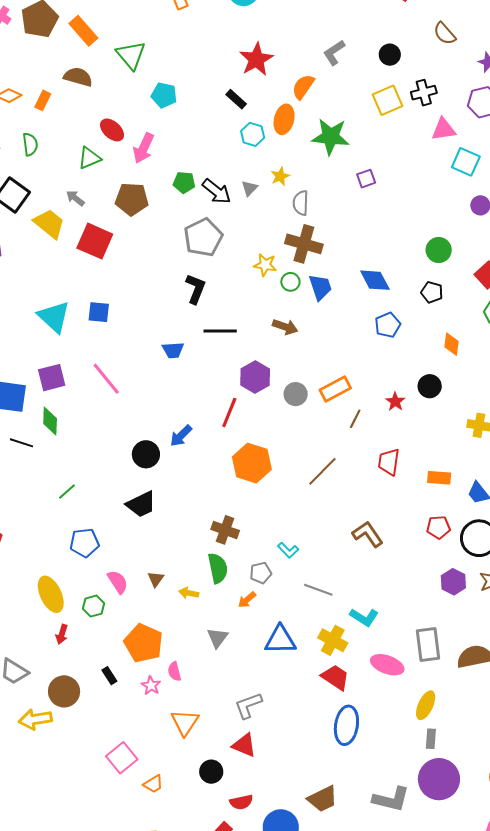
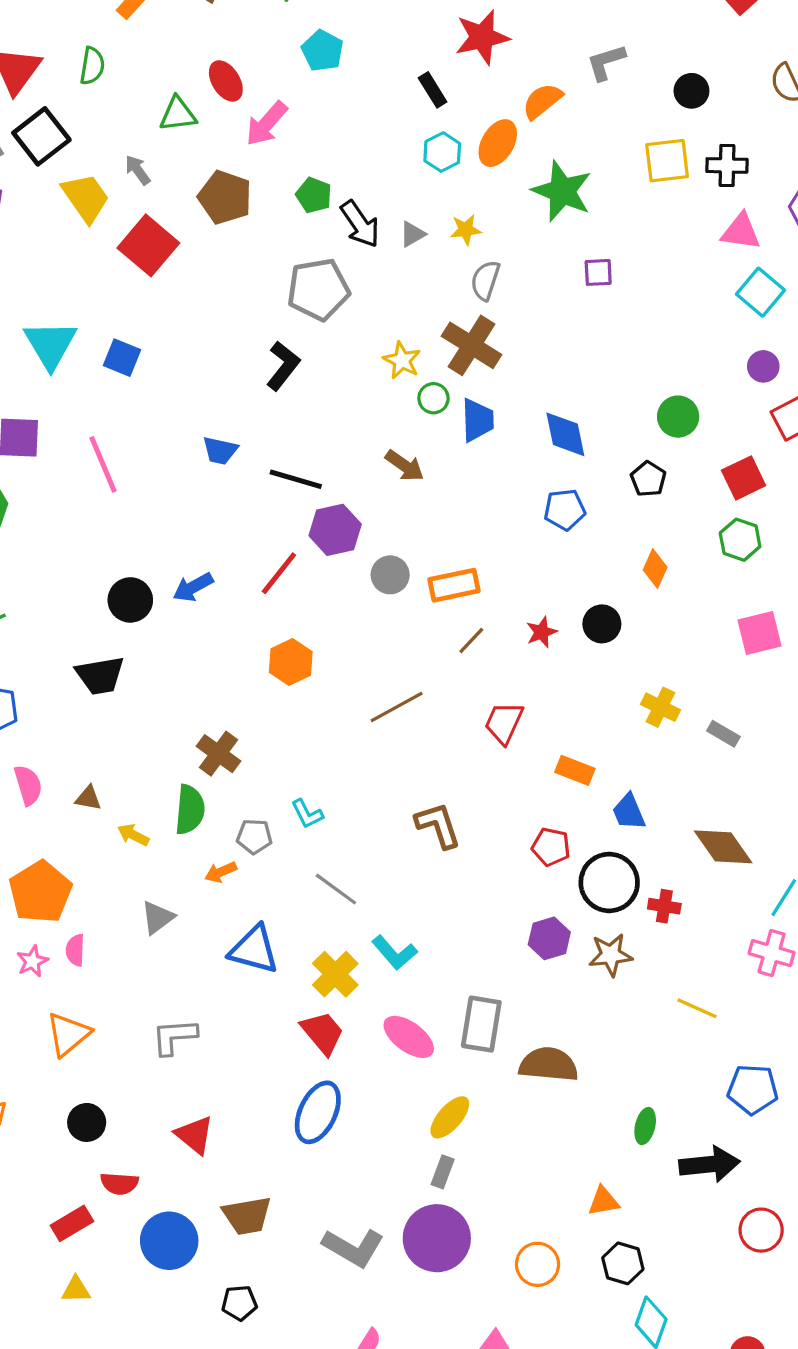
black line: (220, 331) -> (296, 479), moved
orange hexagon: (252, 463) -> (291, 662), size x0.7
brown triangle: (156, 579) -> (88, 798), turned 48
red triangle: (244, 745) -> (194, 1135), moved

